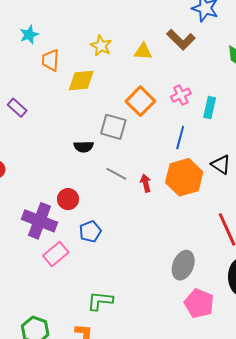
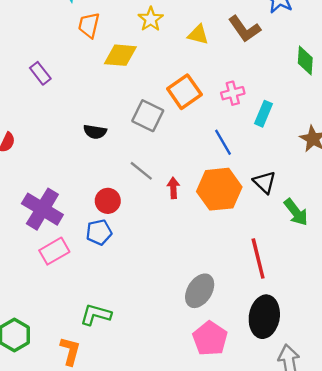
blue line: (180, 138) -> (223, 142), turned -55
black semicircle: (84, 147) -> (95, 132), moved
red circle: (68, 199) -> (108, 201), moved

